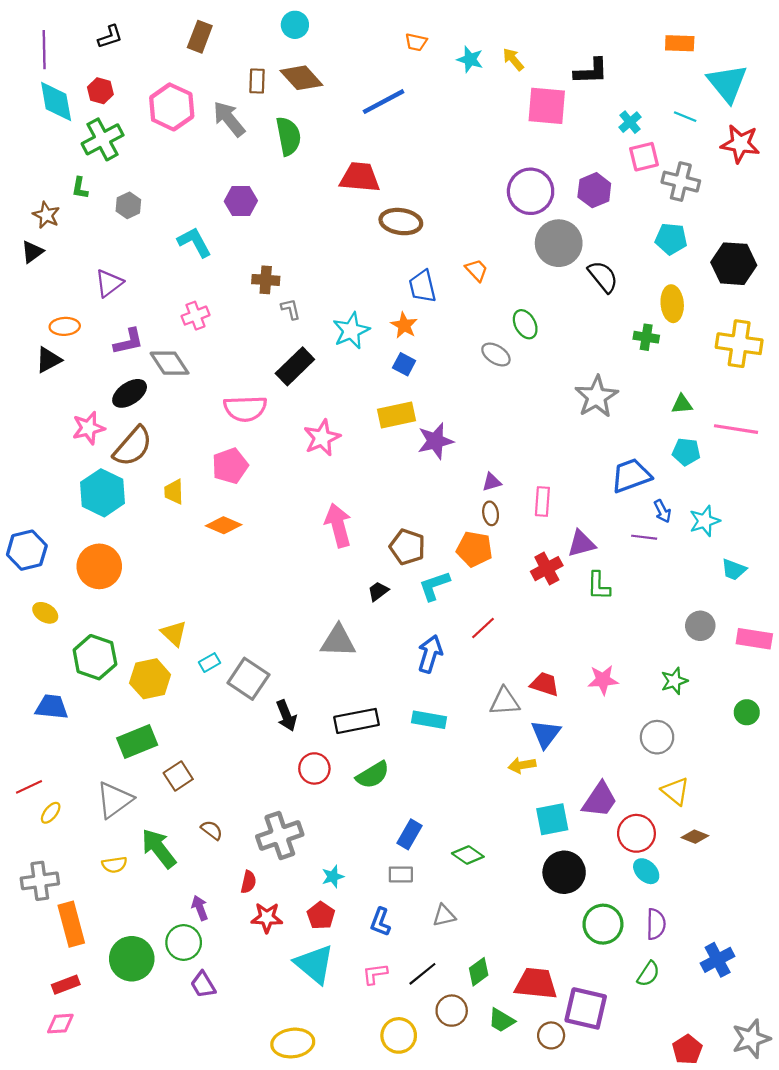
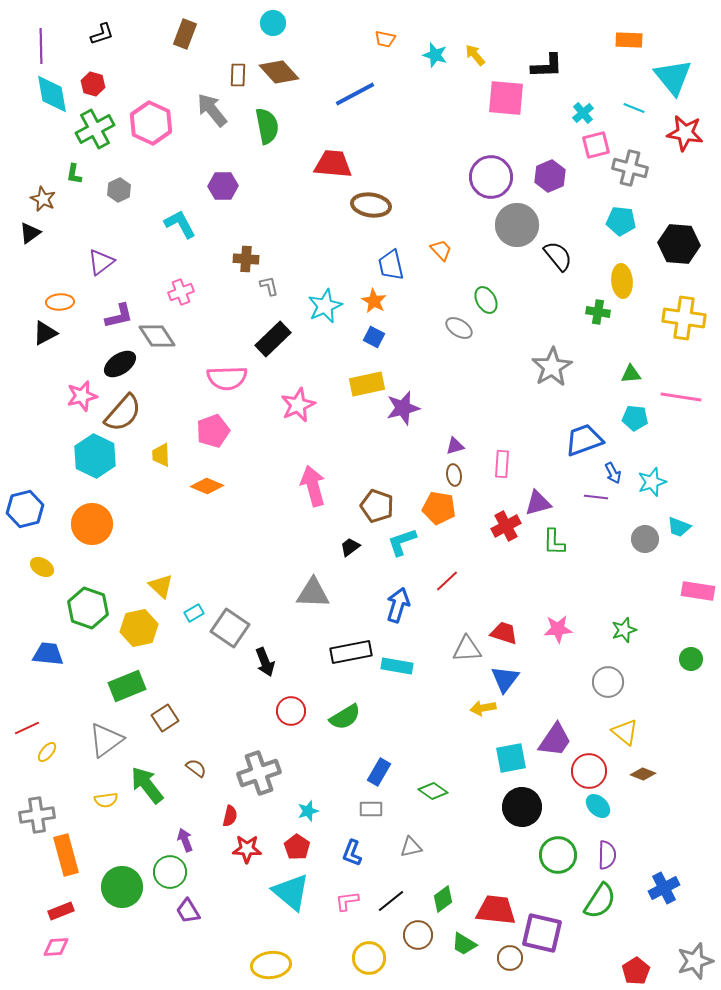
pink hexagon: (172, 107) -> (151, 123), moved
gray circle: (700, 626) -> (645, 539), moved
black rectangle: (357, 721) -> (351, 652), moved
green semicircle: (648, 974) -> (600, 901), size x1.5

